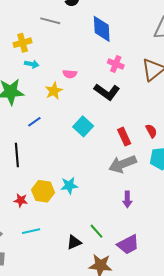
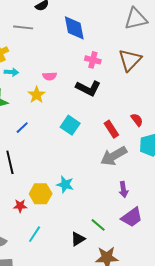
cyan star: (69, 186) -> (65, 185), turned 30
cyan line: (31, 231) -> (35, 234), turned -36
purple trapezoid: (128, 244) -> (132, 217), moved

